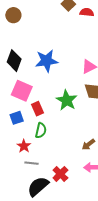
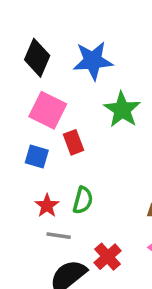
green star: (67, 100) -> (122, 110), moved
blue square: (17, 118) -> (37, 156), turned 32
green semicircle: (41, 130) -> (83, 200), moved

